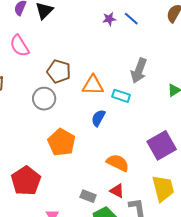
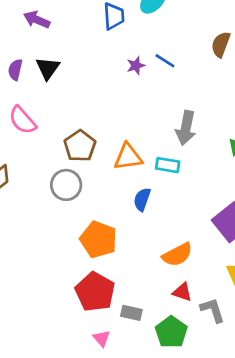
brown pentagon: (59, 71) -> (80, 146), turned 30
orange semicircle: (118, 163) -> (177, 255), turned 135
red pentagon: (26, 181) -> (95, 292), moved
gray rectangle: (88, 196) -> (131, 313), moved

